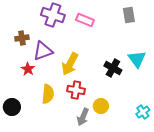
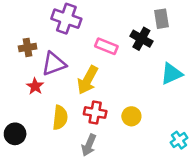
pink rectangle: (85, 20) -> (106, 46), moved
cyan triangle: (137, 59) -> (171, 74), turned 42
black cross: (113, 68) -> (141, 39), moved
yellow circle: (101, 106) -> (131, 116), moved
gray arrow: (83, 117) -> (89, 145), moved

